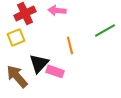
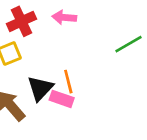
orange line: (70, 45) -> (68, 82), moved

